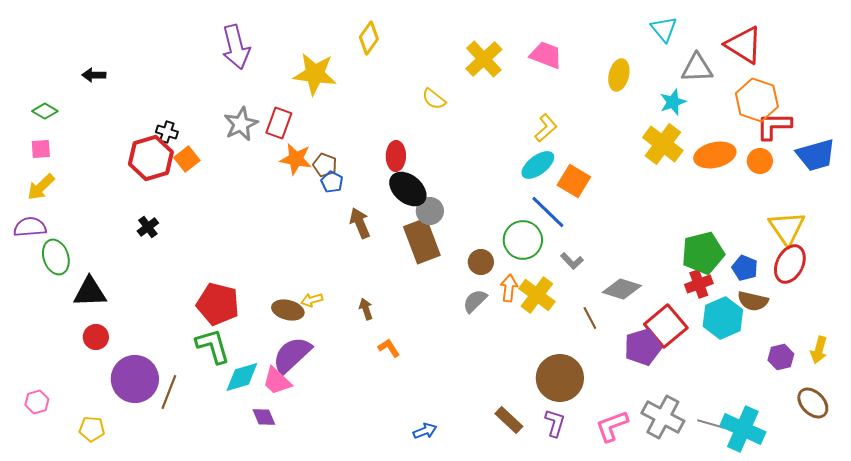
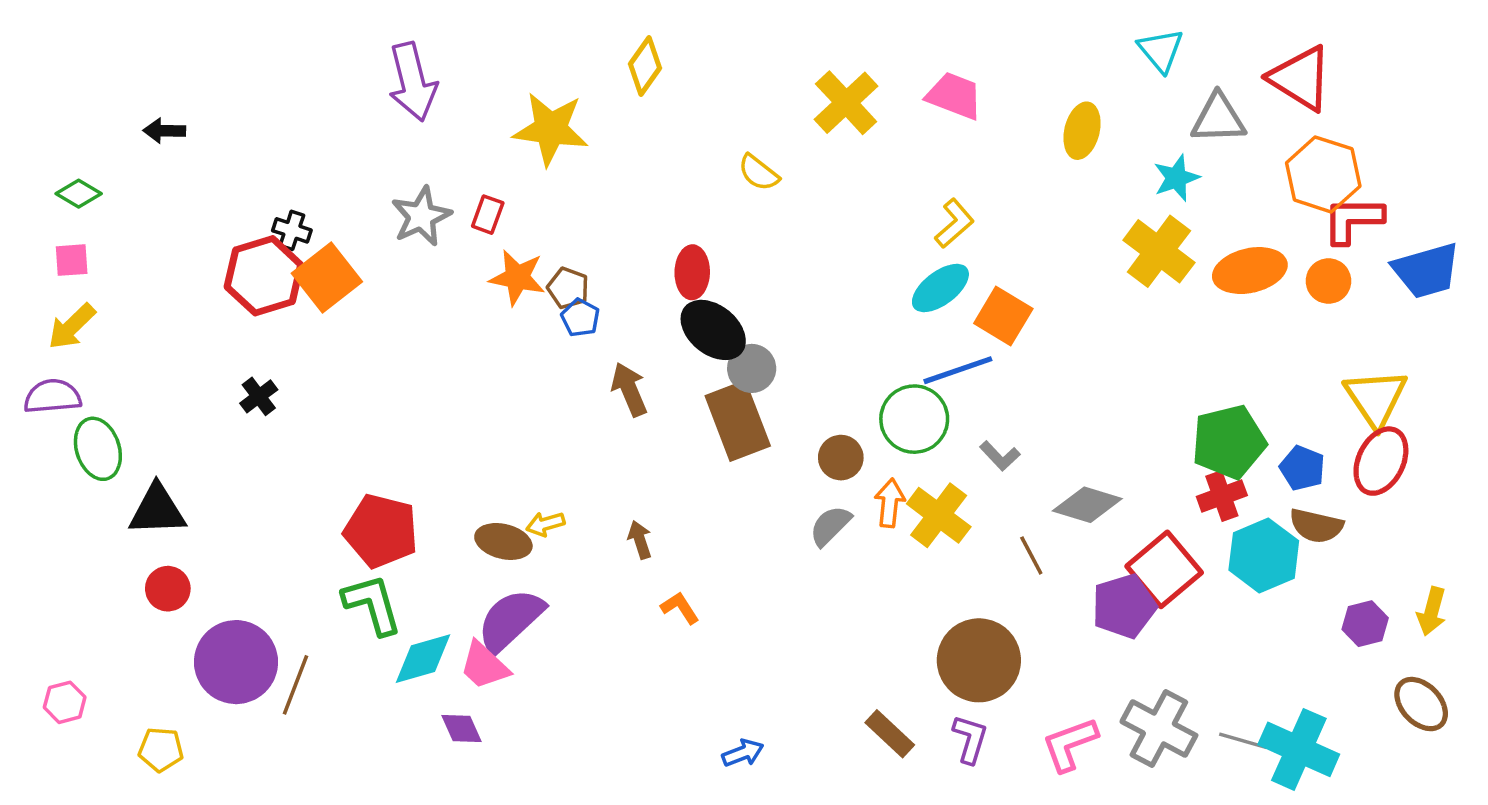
red rectangle: (279, 123) -> (488, 215), size x0.7
orange square: (187, 159) -> (327, 278), size x1.5
blue line: (548, 212) -> (958, 370), turned -63

